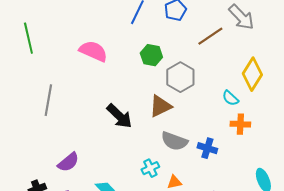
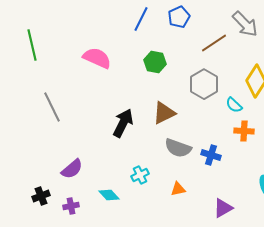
gray hexagon: (180, 77) -> (204, 84), moved
gray line: (48, 100) -> (52, 107), turned -36
black arrow: (119, 116) -> (123, 123), turned -108
cyan cross: (150, 168) -> (140, 175), moved

